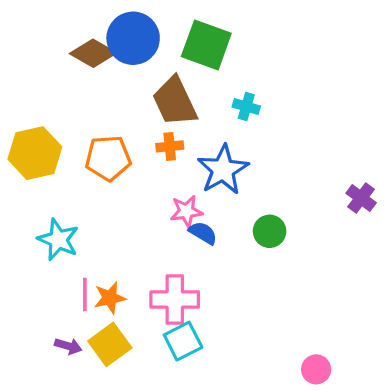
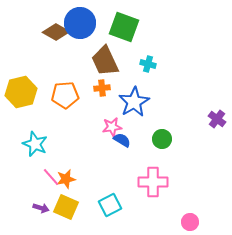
pink line: (85, 295) -> (51, 177), turned -42
pink cross: (175, 300) -> (153, 182), moved
yellow square: (110, 344) -> (66, 207), turned -30

